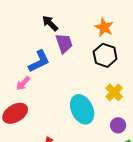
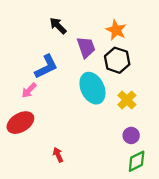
purple trapezoid: (64, 43) -> (86, 47), moved
cyan ellipse: (82, 109) -> (92, 88), moved

